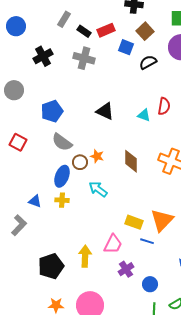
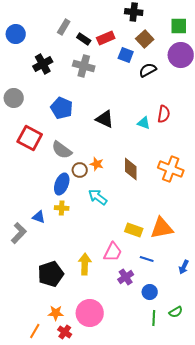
blue pentagon: (52, 111) -> (62, 108), moved, turned -30
red square: (18, 142) -> (30, 138), moved, size x1.4
blue triangle: (35, 201) -> (39, 217), moved
orange triangle: (162, 220) -> (162, 228), turned 35
blue line: (147, 241) -> (147, 259), moved

